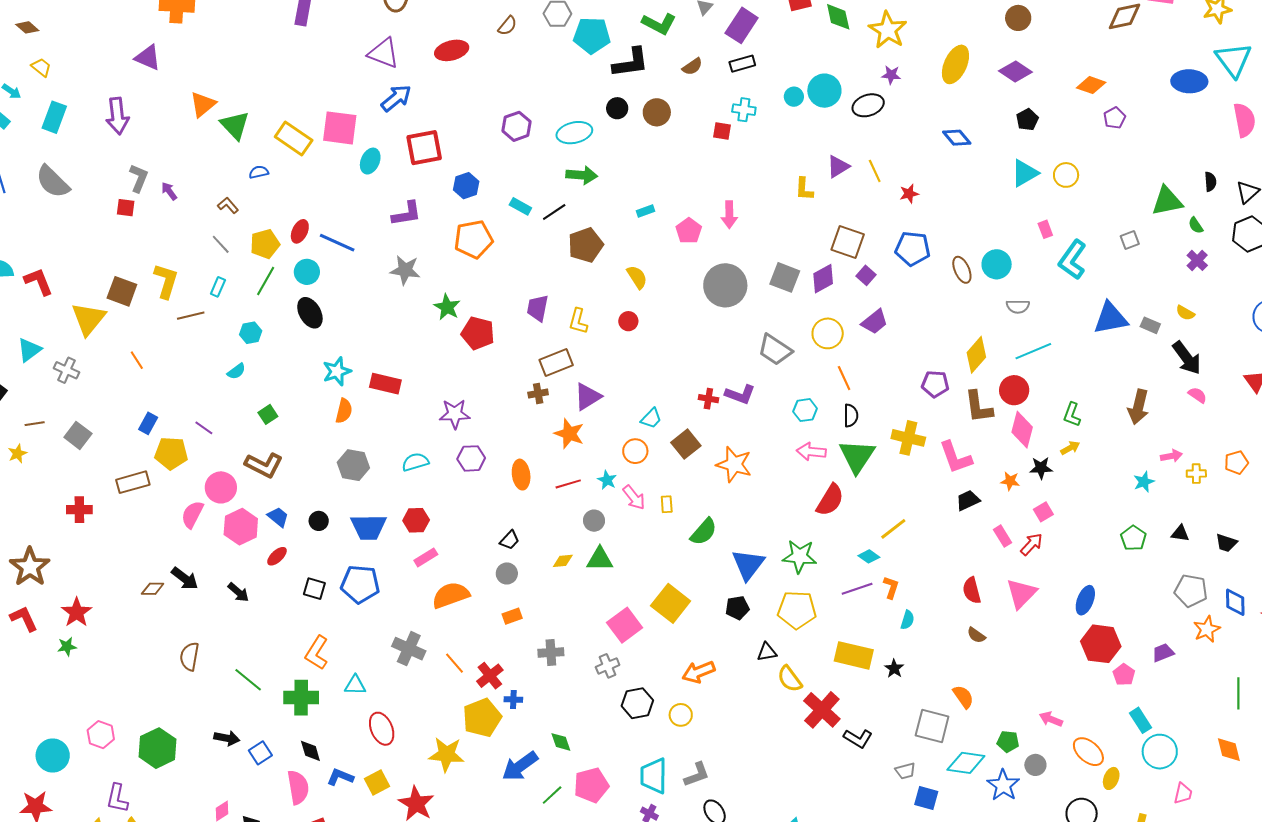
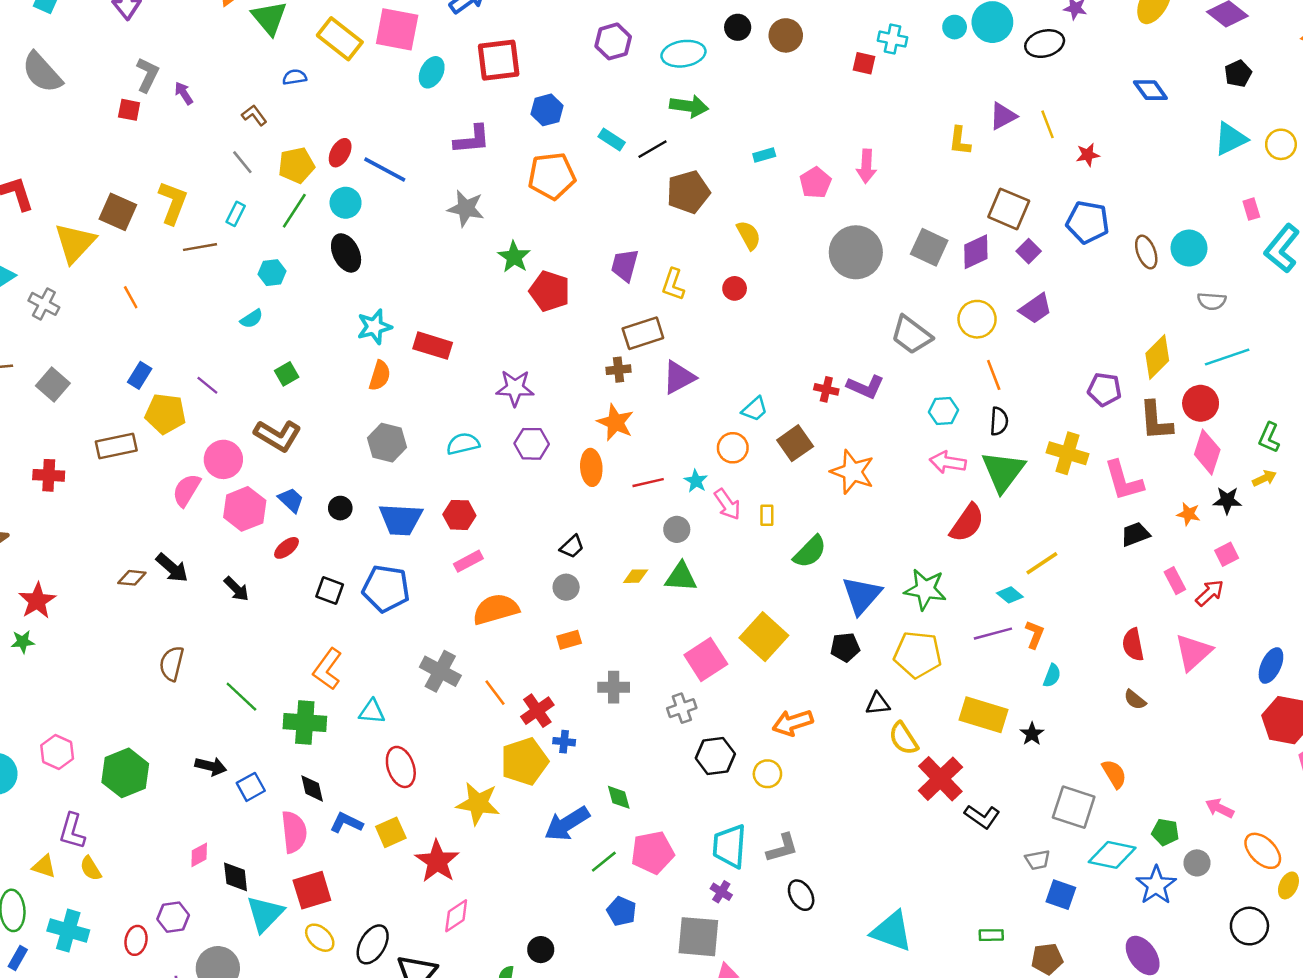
orange star: (569, 434) -> (615, 422), moved

